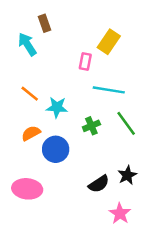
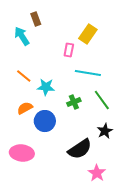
black star: (127, 175) -> (105, 131), moved
black semicircle: (99, 184) -> (80, 149), size x1.4

